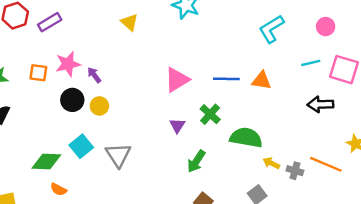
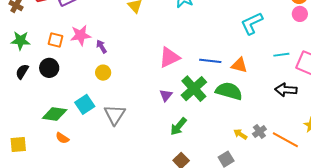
pink circle: (326, 27) -> (300, 14), moved
black circle: (72, 100) -> (49, 68), moved
green cross: (210, 114) -> (194, 89), size x1.5
green semicircle: (246, 138) -> (229, 91), moved
gray cross: (295, 171) -> (259, 131), moved, turned 32

